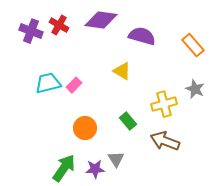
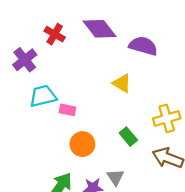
purple diamond: (101, 20) -> (99, 29), turned 44
purple cross: (31, 31) -> (25, 60), moved, turned 30
pink rectangle: (74, 85) -> (67, 110), moved, turned 56

